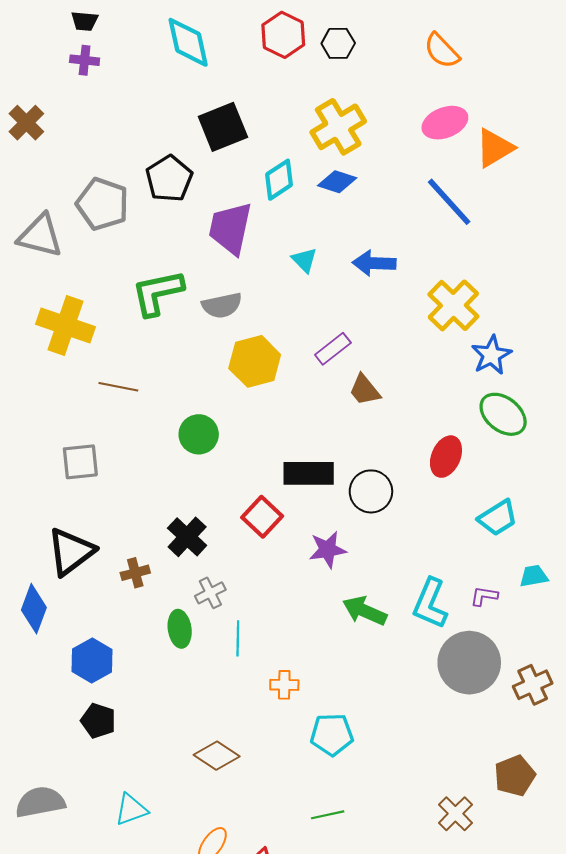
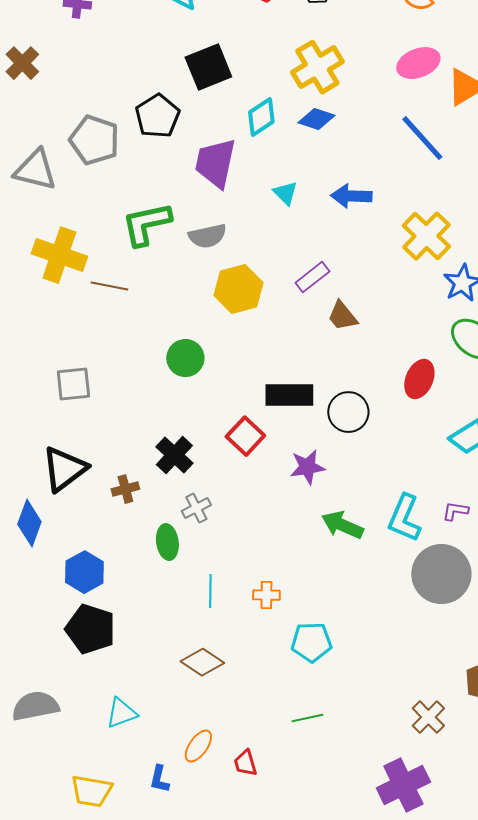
brown line: (118, 387) -> (109, 286), moved
cyan line: (238, 638) -> (210, 591), moved
black pentagon: (98, 721) -> (90, 629), size x1.5

